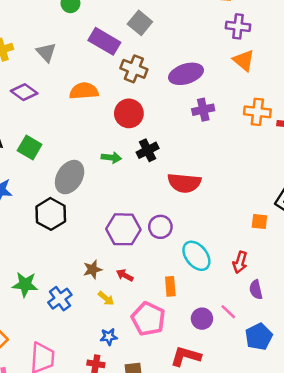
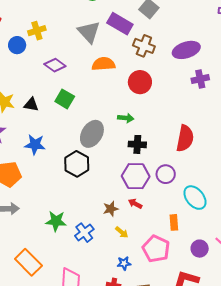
gray triangle: (46, 52) -> (89, 32), moved, size x1.4
green square: (30, 147) -> (65, 99), moved
black cross: (148, 150) -> (137, 144), moved, turned 30
red semicircle: (184, 183) -> (185, 138), turned -84
red arrow: (125, 275) -> (135, 204), moved

